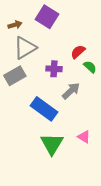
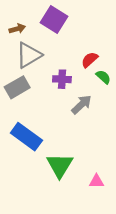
blue rectangle: (44, 109) -> (26, 137), moved
pink triangle: (84, 137) -> (96, 181), moved, turned -32

